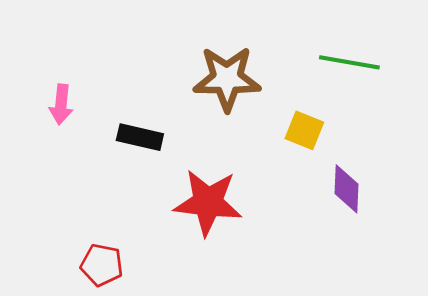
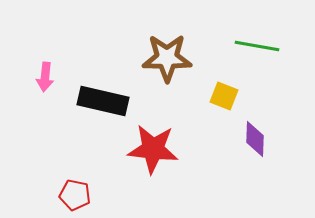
black rectangle: (140, 137) -> (103, 101), size x1.5

